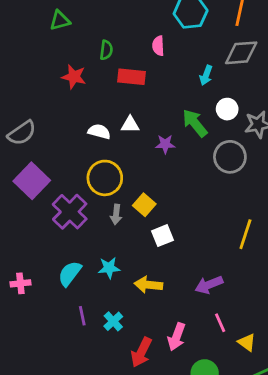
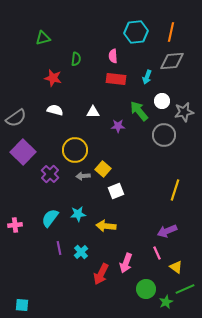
red rectangle: (132, 77) -> (116, 79), moved
white semicircle: (99, 132) -> (55, 110), moved
purple cross: (70, 212) -> (50, 174), size x0.7
gray arrow: (116, 214) -> (83, 176), turned 80
purple arrow: (209, 285) -> (167, 231), moved

